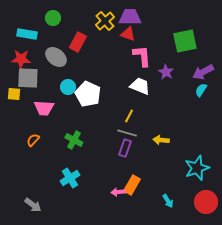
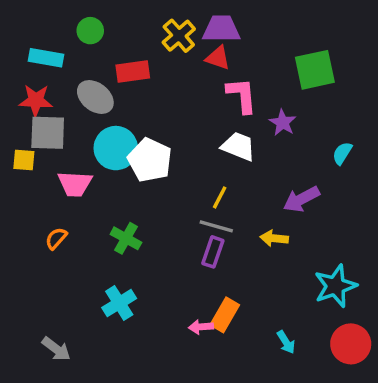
red rectangle: (78, 42) -> (133, 71), turned 54
purple arrow: (203, 72) -> (301, 199), moved
cyan circle: (68, 87) -> (116, 148), size x1.6

